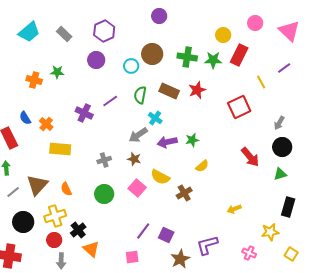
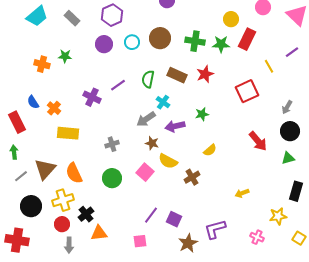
cyan circle: (131, 66) -> (132, 42), moved
green star: (192, 140) -> (202, 114), moved
brown star: (134, 159) -> (152, 143), moved
orange semicircle: (66, 189) -> (74, 173), size x1.5
orange triangle: (91, 249) -> (99, 233), turned -48

